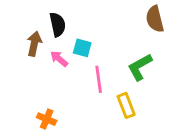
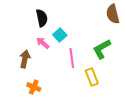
brown arrow: (34, 44) -> (25, 59), moved
cyan square: (82, 48) -> (60, 35), turned 32

